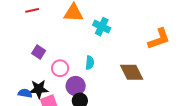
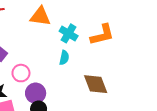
orange L-shape: (159, 39) -> (102, 35), moved
cyan semicircle: (90, 63) -> (64, 58), moved

